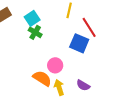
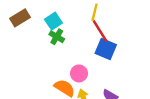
red line: (89, 27) -> (100, 31), moved

